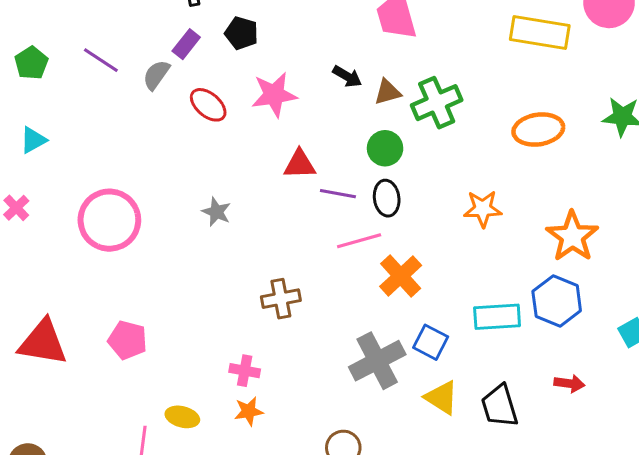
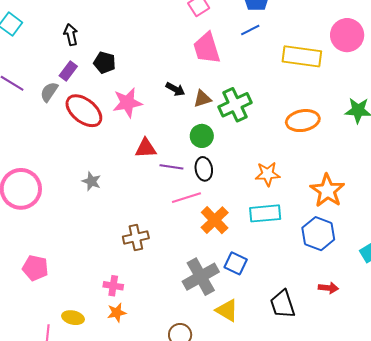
red ellipse: (208, 105) -> (84, 111), size x1.5
cyan rectangle: (497, 317) -> (265, 213), moved
yellow triangle: (442, 398) -> (227, 310), moved

